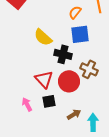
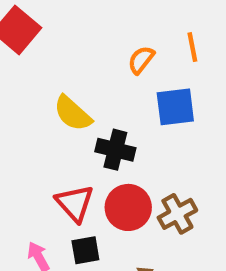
blue square: (80, 34) -> (175, 107), moved
brown cross: (89, 69) -> (177, 214), moved, turned 36

